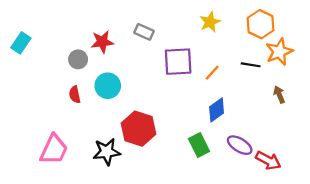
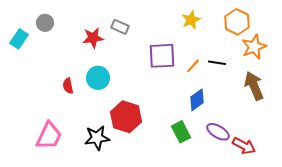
gray rectangle: (144, 32) -> (120, 27), moved
gray circle: (78, 59) -> (45, 23), moved
black line: (251, 65) -> (217, 63), moved
brown arrow: (279, 95) -> (254, 86), size x1.8

